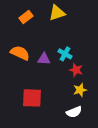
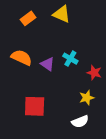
yellow triangle: (57, 13) -> (62, 14), turned 42
purple triangle: (44, 59) -> (48, 64), turned 32
red star: (76, 70) -> (94, 73), moved

